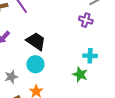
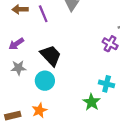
gray star: (11, 77) -> (18, 68), moved

